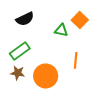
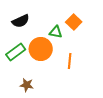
brown star: (18, 73) -> (27, 85), moved
orange circle: (46, 76) -> (41, 49), moved

